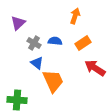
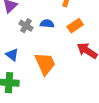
blue triangle: (37, 63) -> (12, 55), moved

